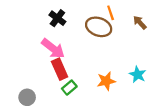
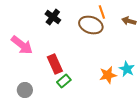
brown arrow: (140, 23) -> (129, 21), turned -32
pink arrow: (53, 49) -> (22, 45), moved
orange star: (106, 81) -> (108, 75), moved

